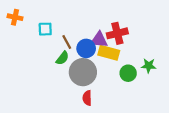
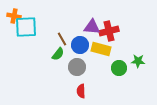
cyan square: (45, 29) -> (26, 27), moved, size x1.6
purple triangle: (99, 40) -> (92, 27), moved
gray circle: (83, 72) -> (77, 67), size x0.7

